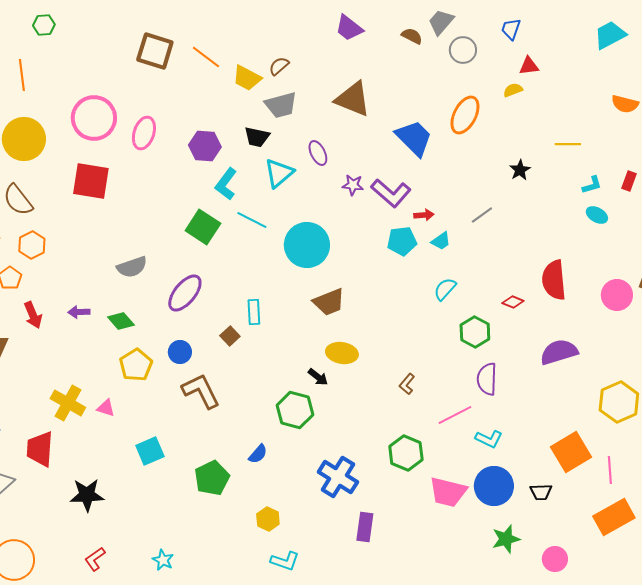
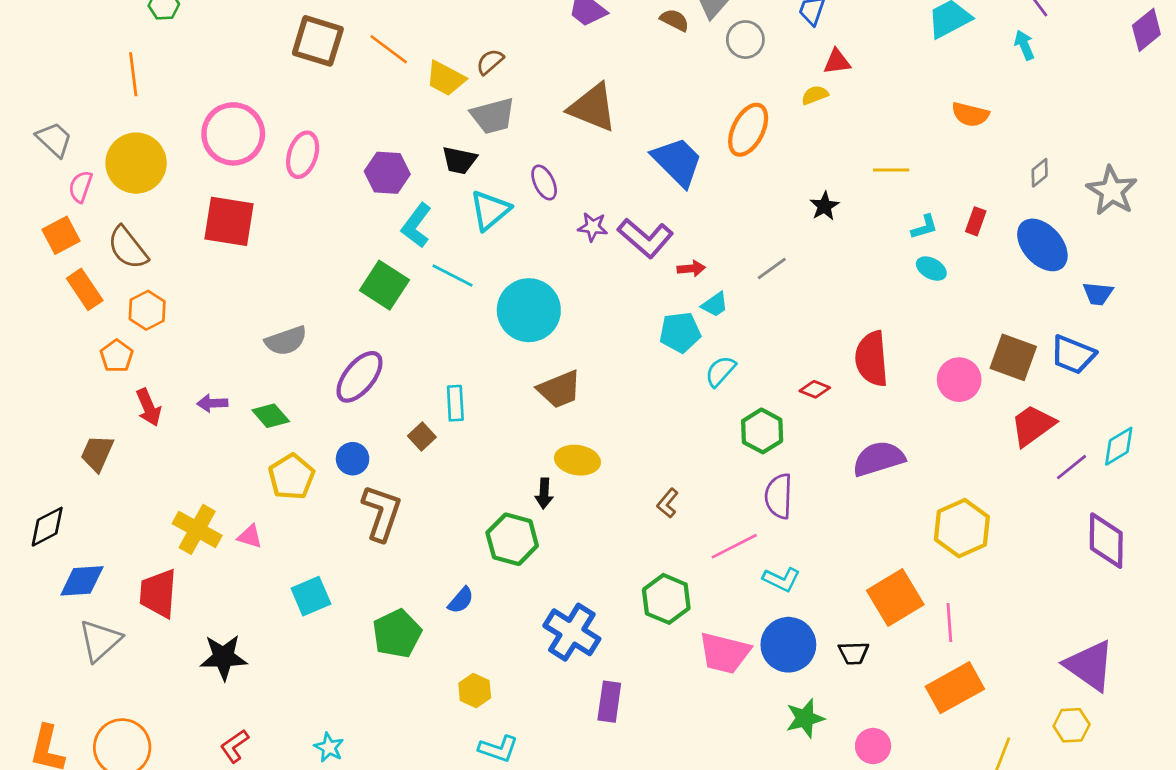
cyan pentagon: (402, 241) -> (680, 332), moved
black arrow: (318, 377) -> (544, 493), turned 55
brown L-shape: (201, 391) -> (382, 513), turned 45

